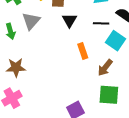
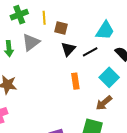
black line: (101, 23) -> (90, 52), moved, turned -42
brown arrow: (105, 68) -> (104, 103), moved

